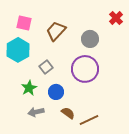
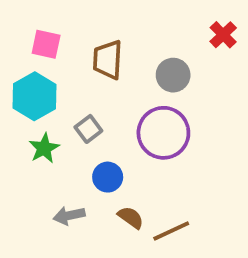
brown trapezoid: (56, 31) -> (108, 60), turned -40
green star: (29, 88) -> (44, 148), moved

